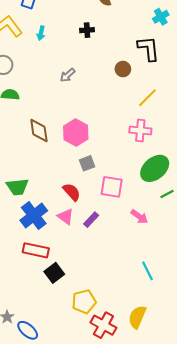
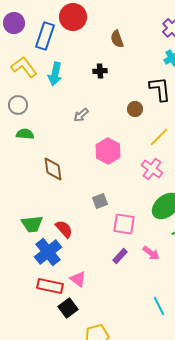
cyan arrow: (41, 33) -> (55, 74), size x1.6
pink cross: (140, 130) -> (152, 169), turned 30
pink hexagon: (76, 133) -> (108, 151), moved
red semicircle: (72, 192) -> (64, 229), moved
pink triangle: (66, 217) -> (78, 279), moved
purple rectangle: (91, 220) -> (120, 256), moved

